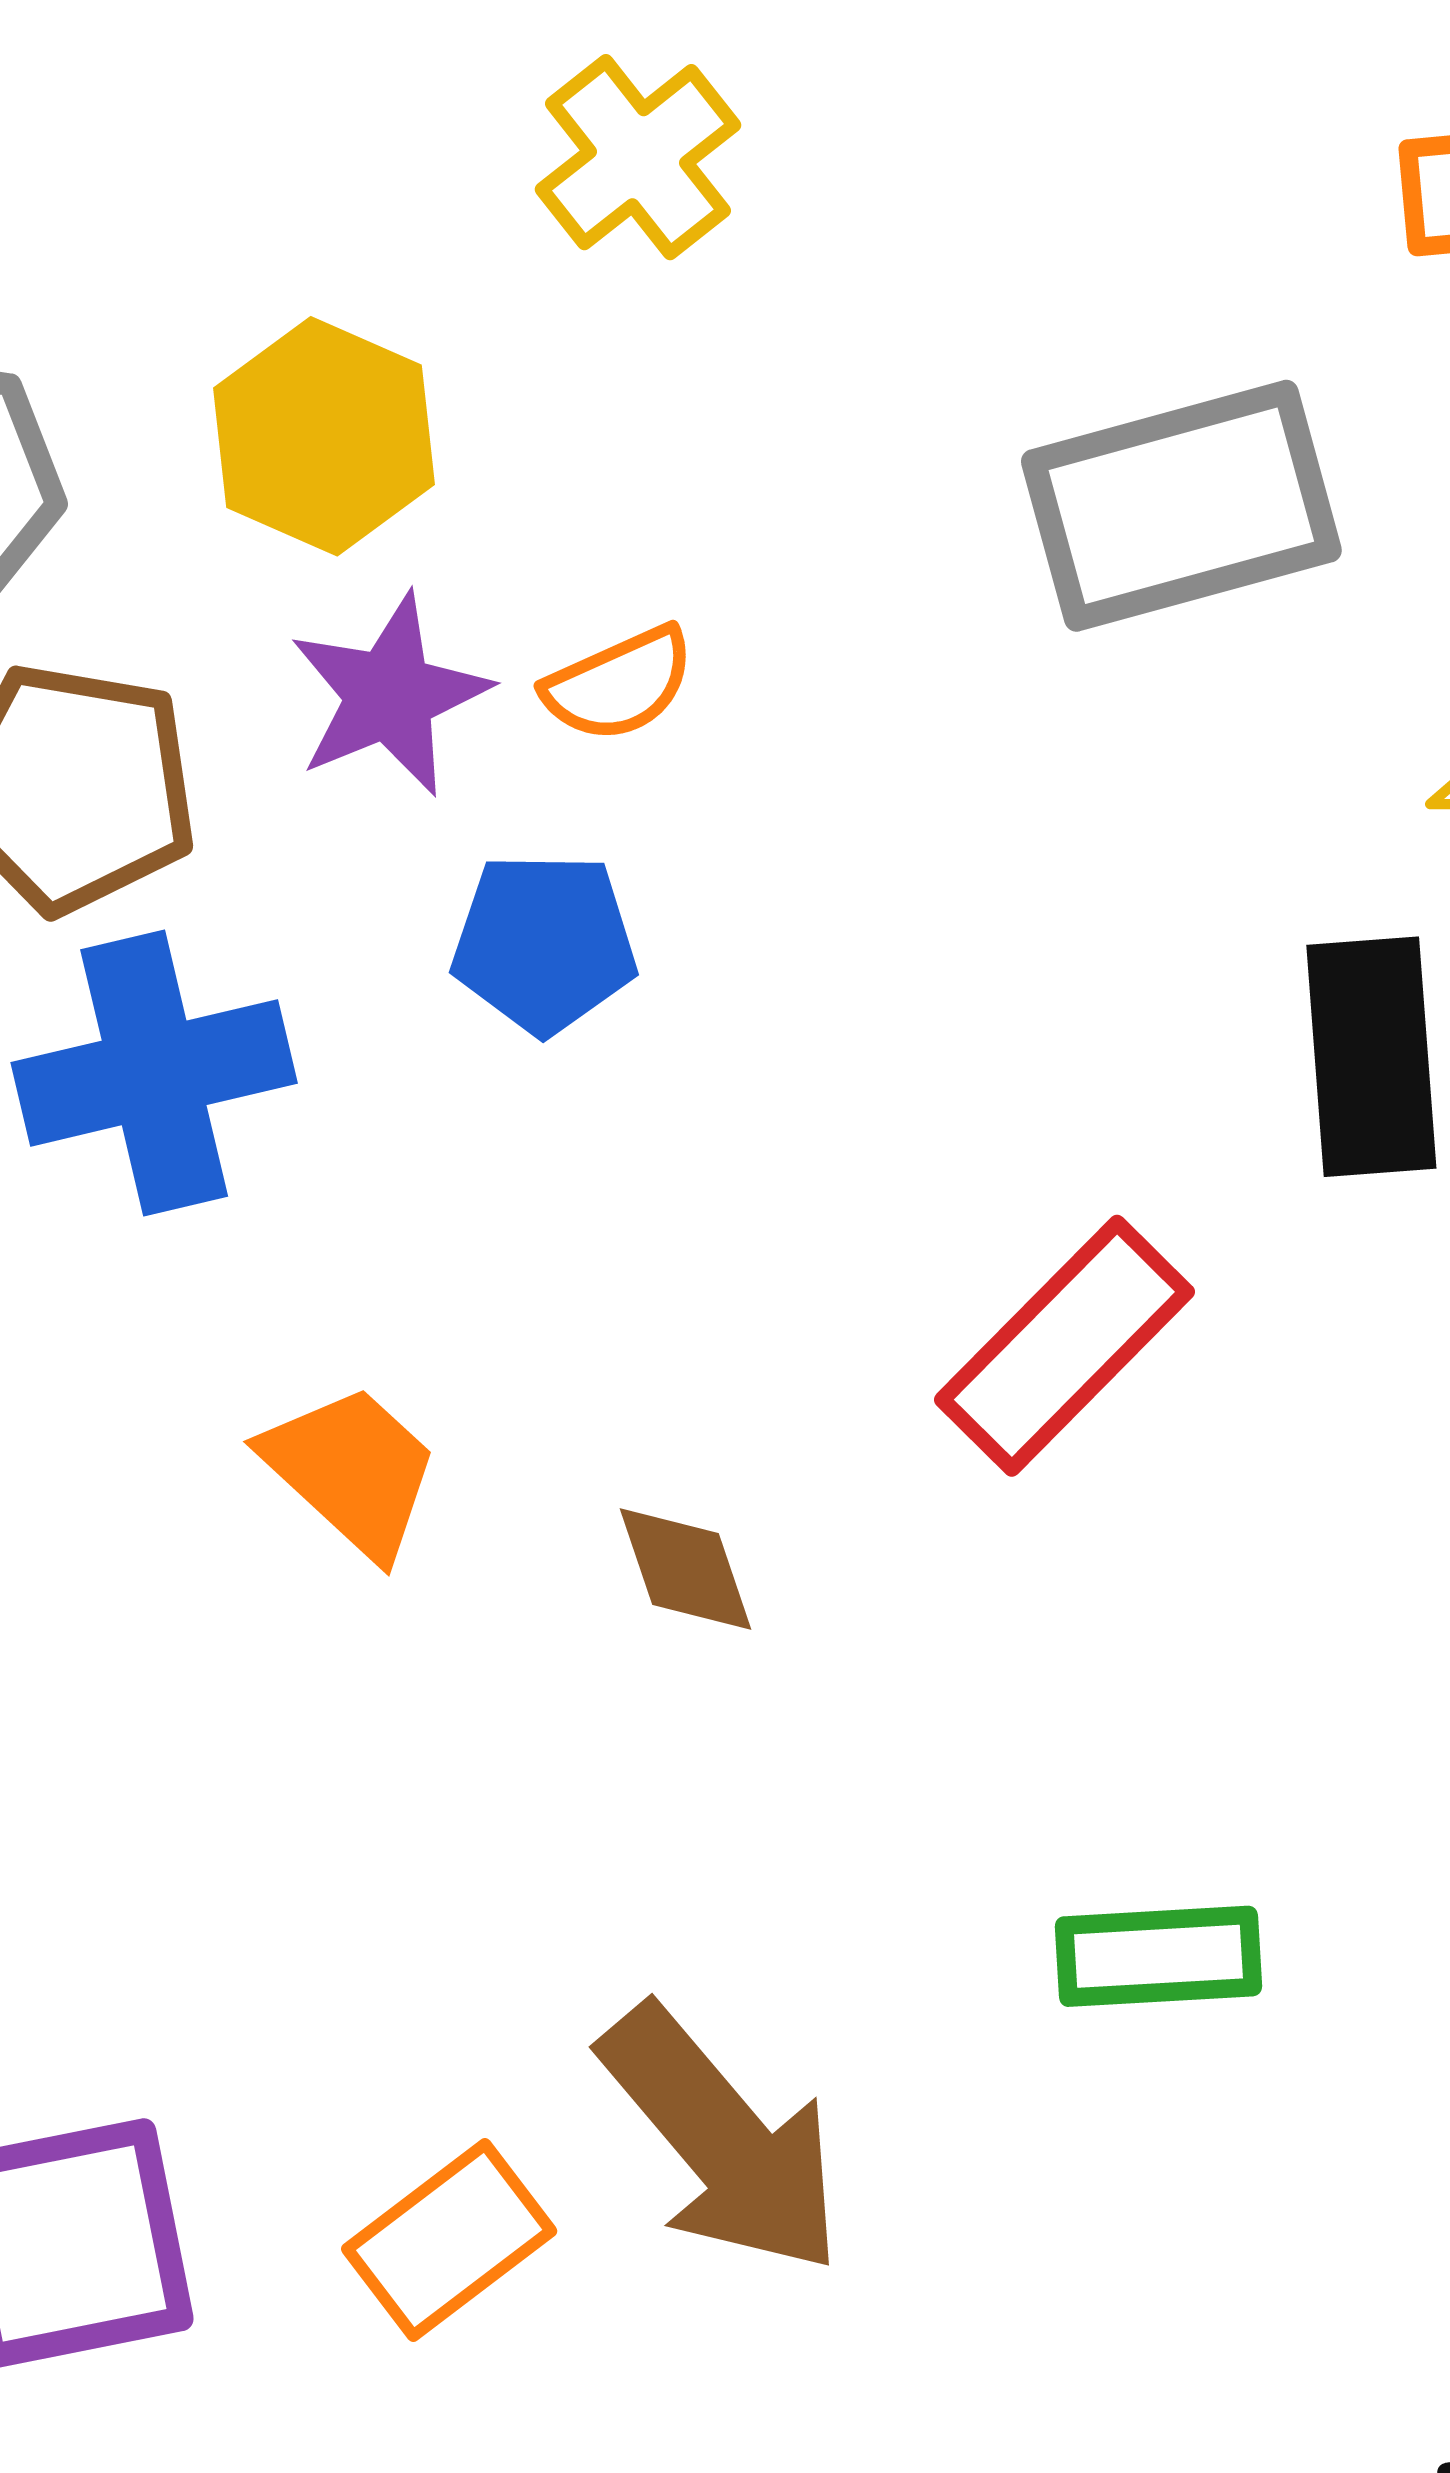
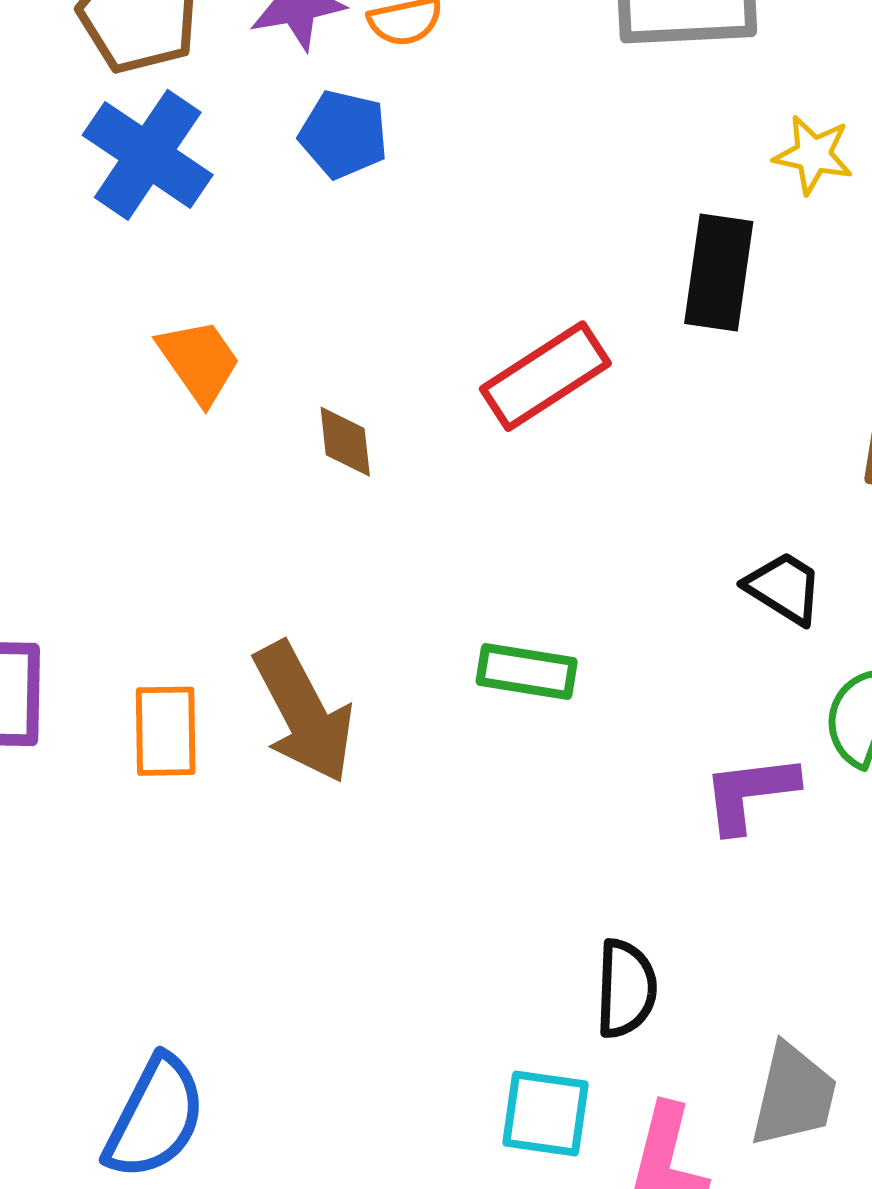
blue cross: (154, 1073) -> (148, 155), turned 35
orange rectangle: (449, 2240) -> (166, 731), turned -66

